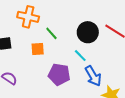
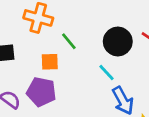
purple pentagon: (59, 74) -> (41, 92), moved

